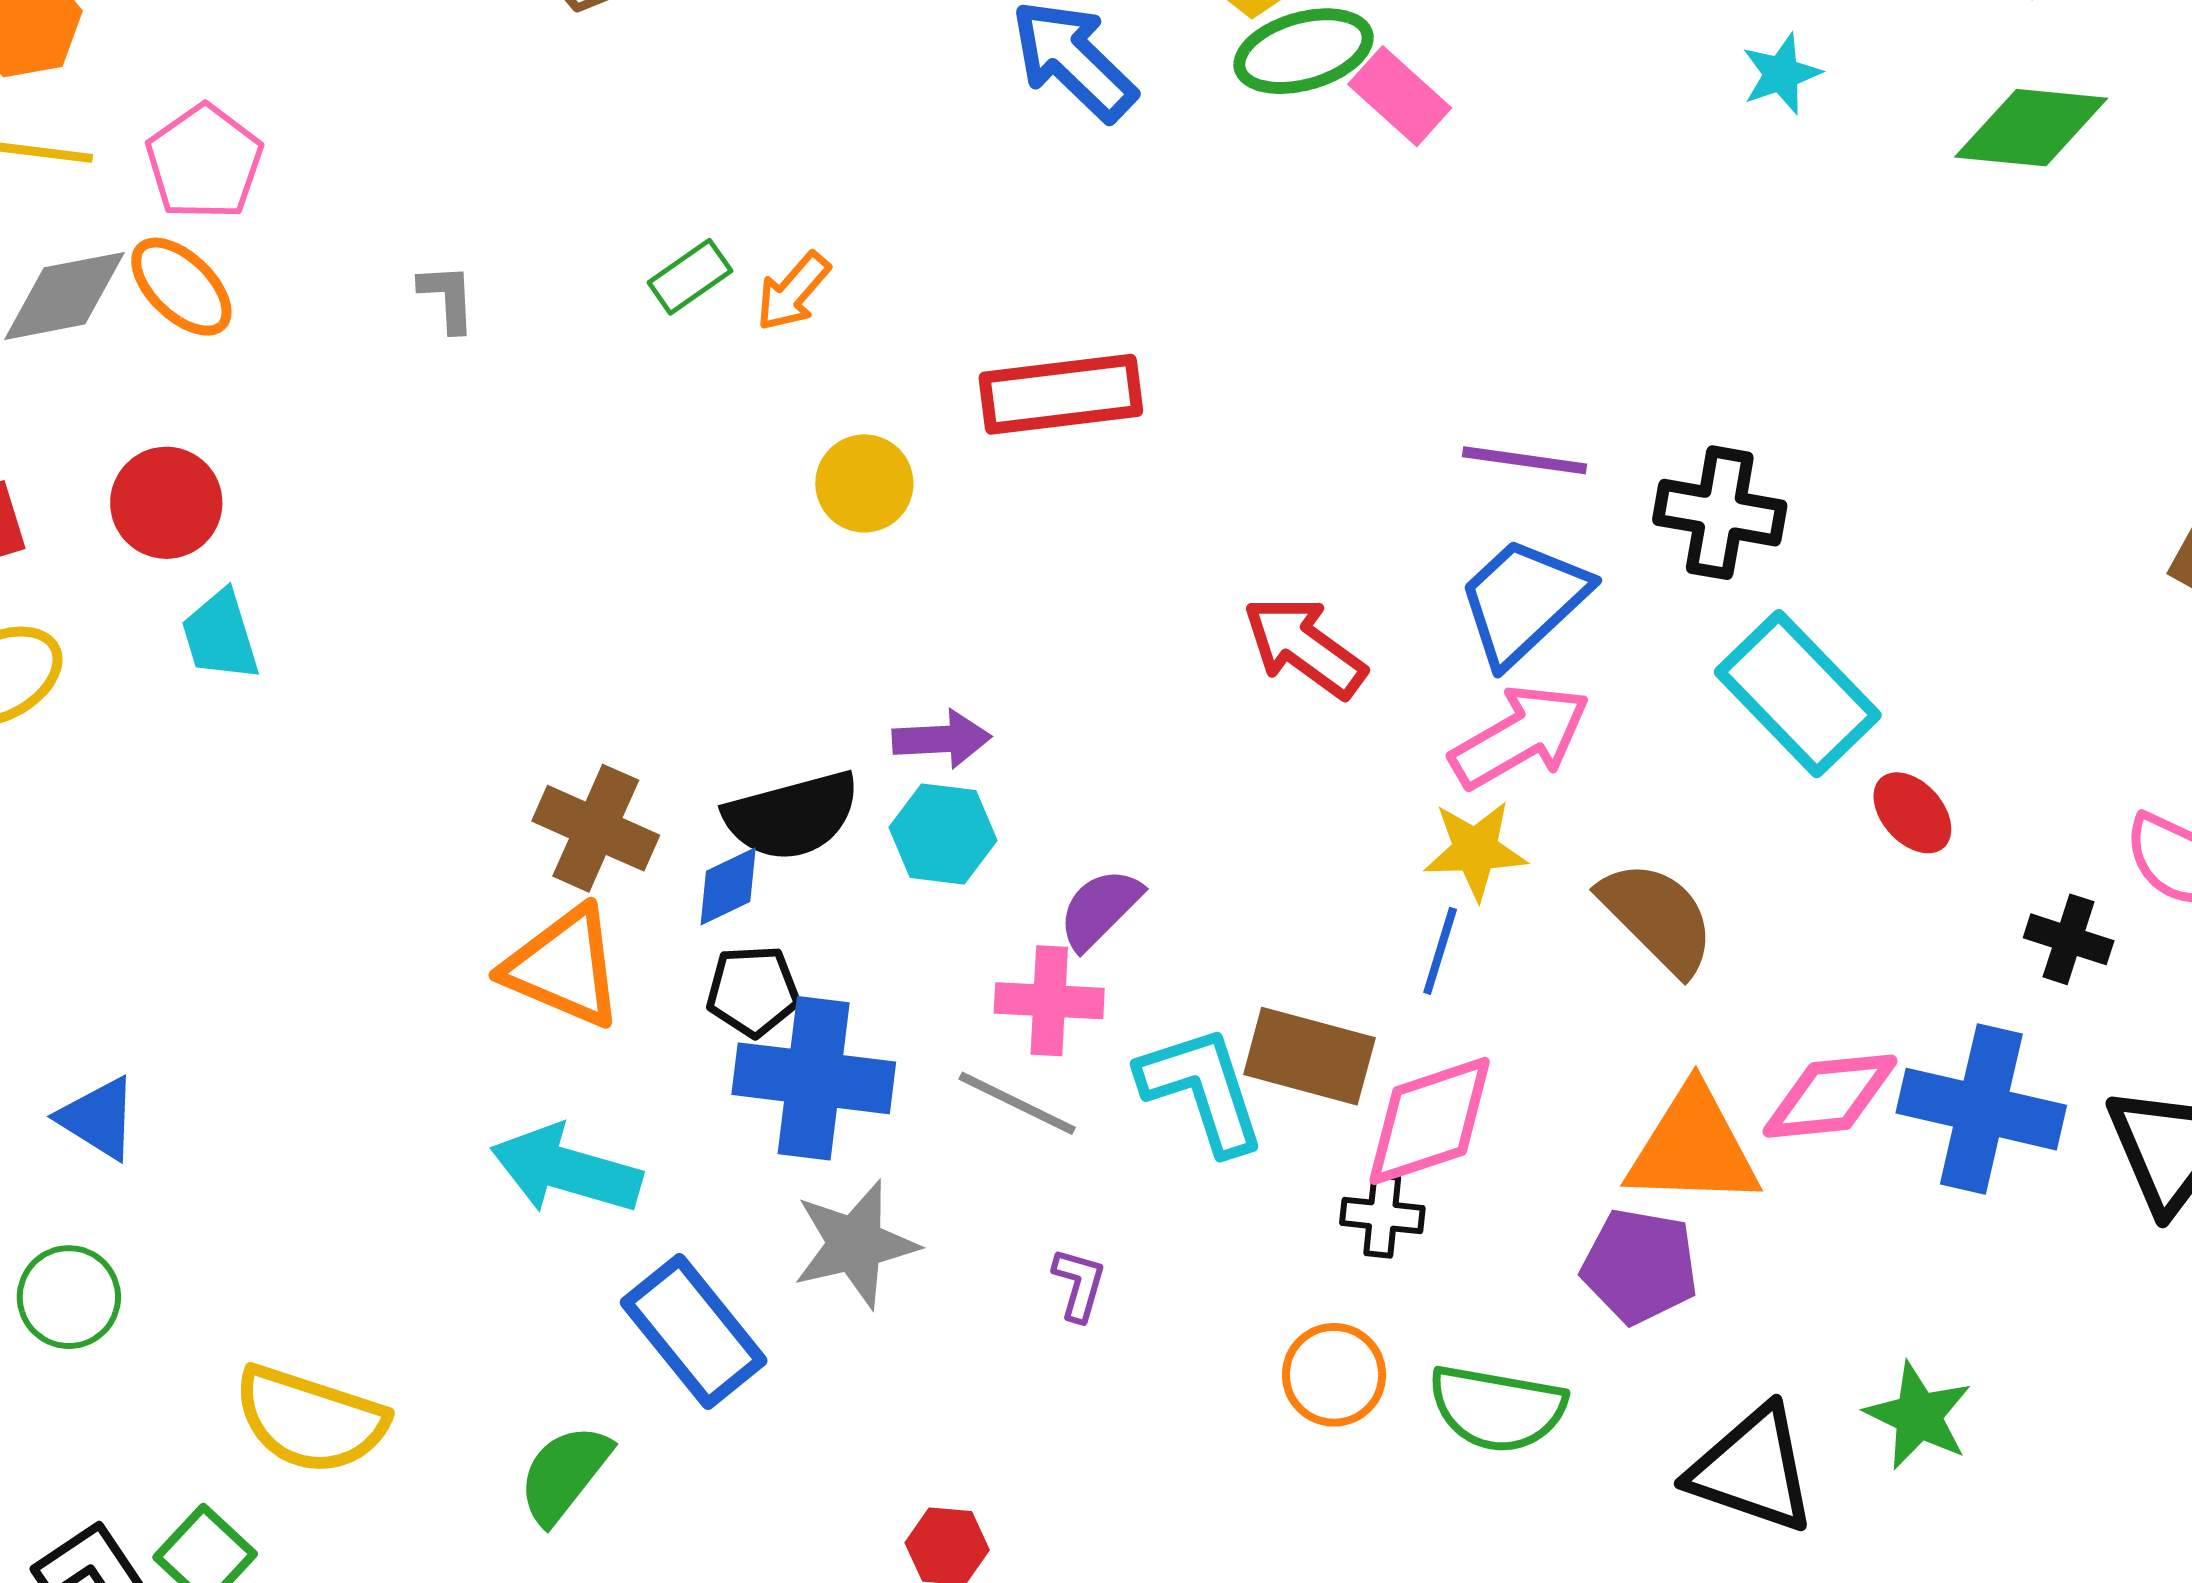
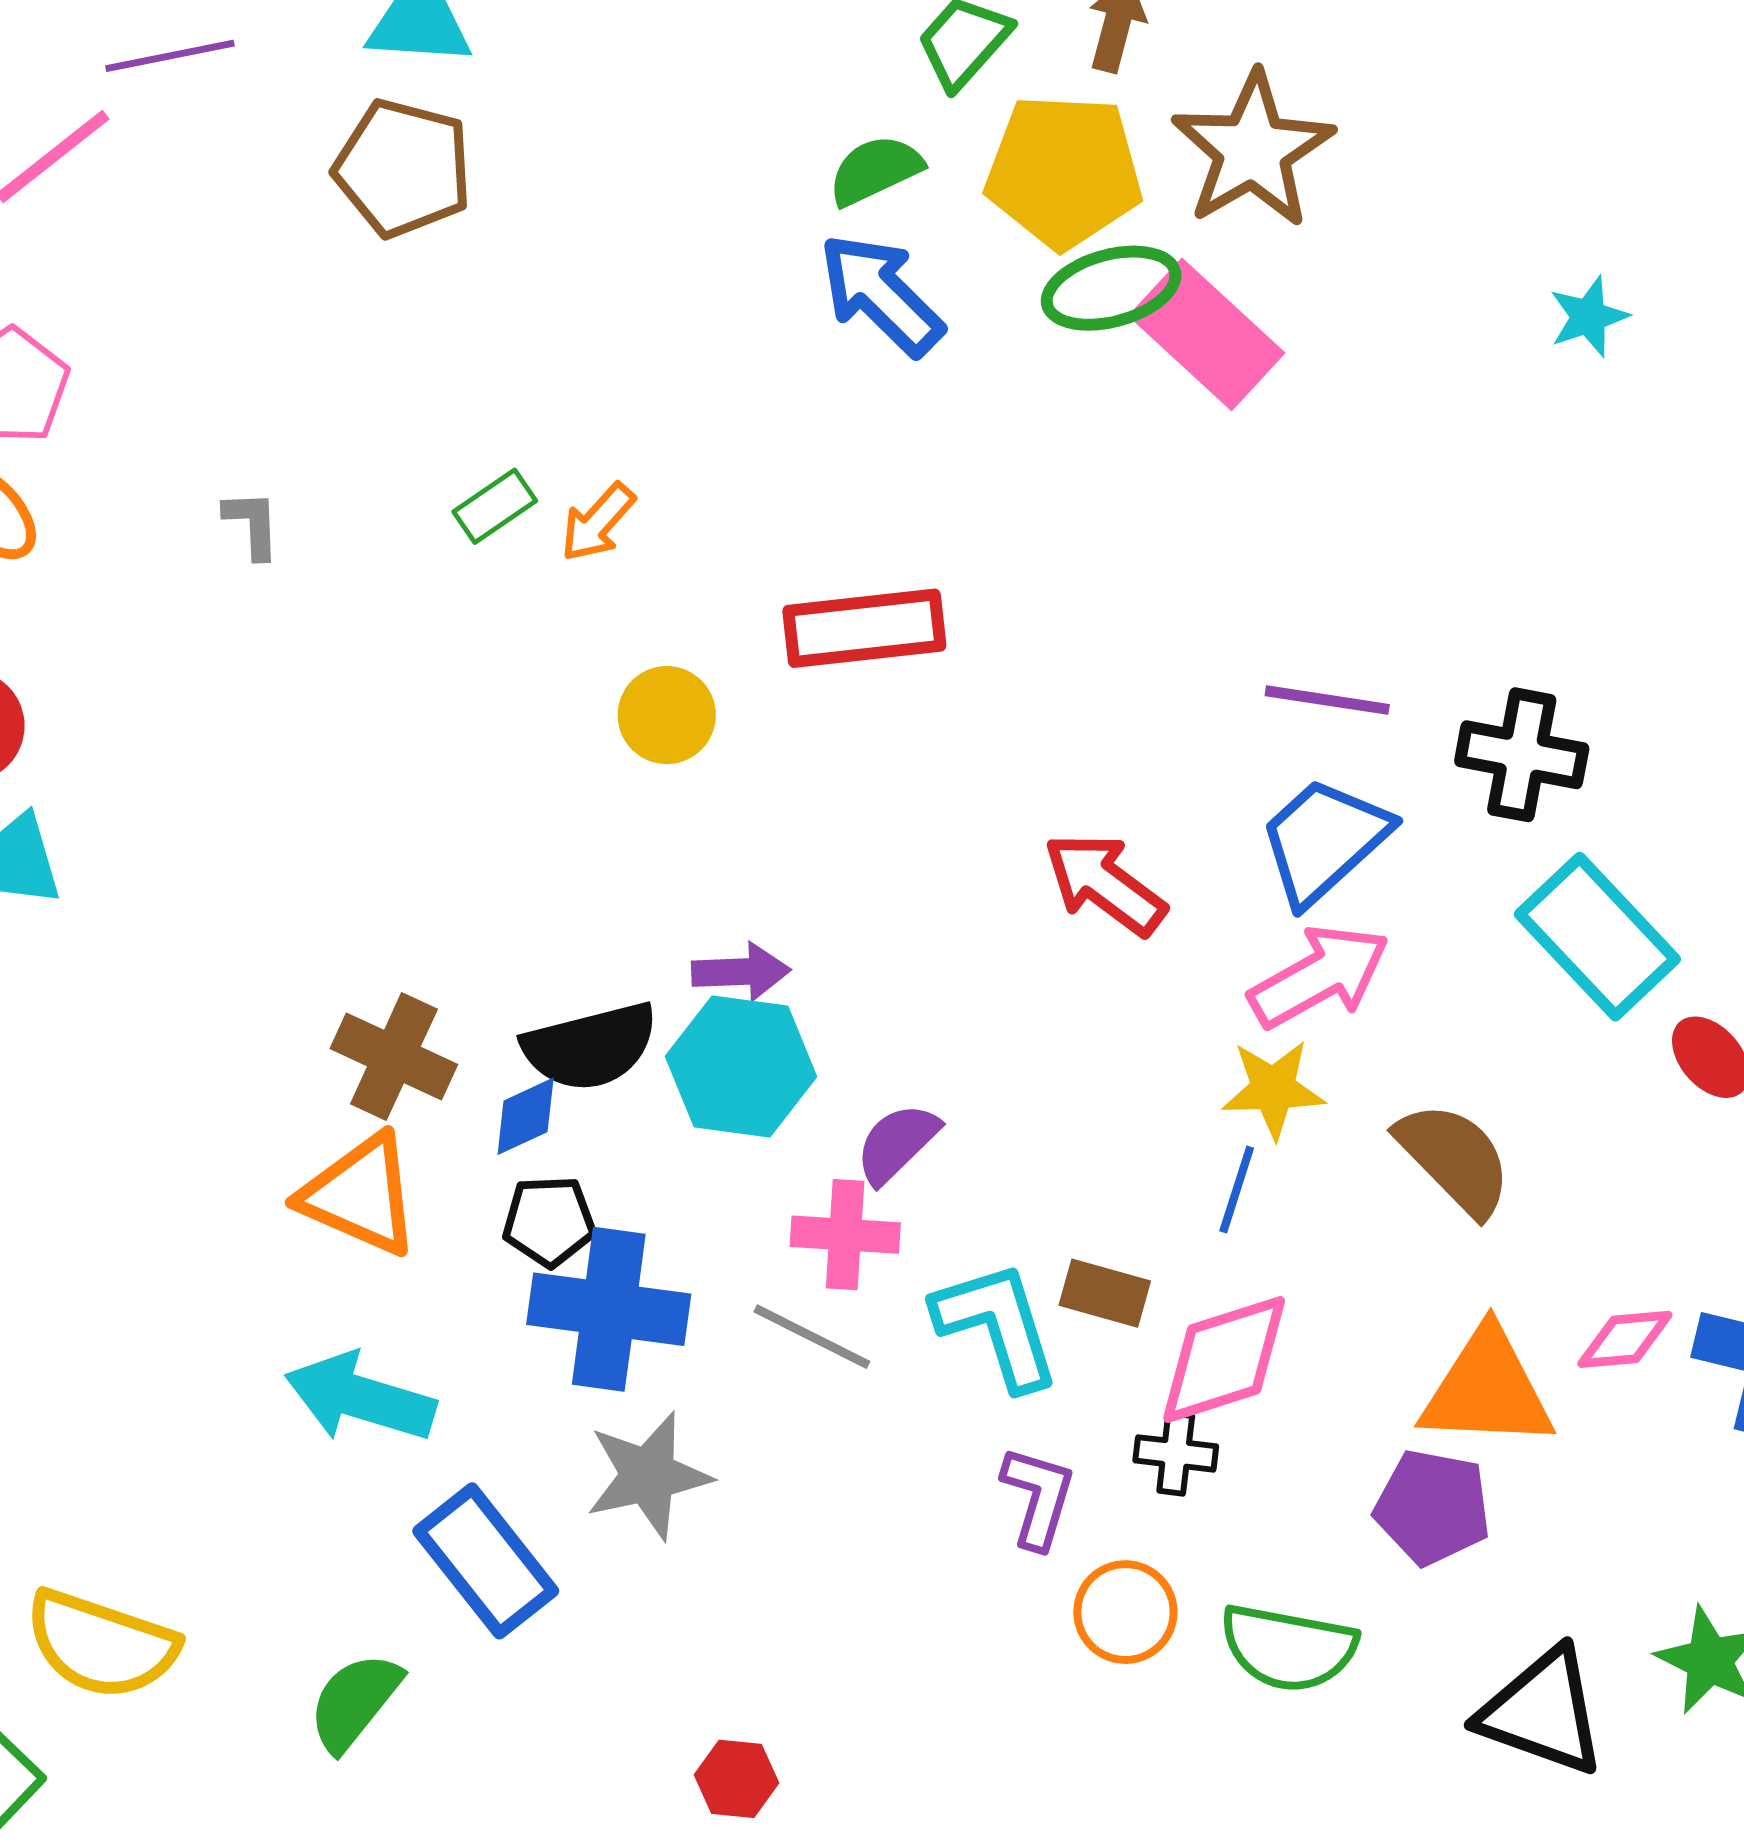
pink rectangle: (1400, 96) -> (1207, 334), size x1.5
cyan hexagon: (943, 834) -> (741, 1066), size x1.4
brown rectangle: (1309, 1056) -> (1105, 1293), size x0.7
pink diamond: (1830, 1096) -> (1625, 1339), size x0.7
purple L-shape: (1079, 1284) -> (1038, 1497), moved, size x1.4

